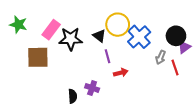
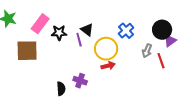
yellow circle: (118, 25) -> (106, 49), moved
blue cross: (139, 37) -> (126, 31), size x0.7
black star: (71, 39) -> (59, 33), size x0.7
purple line: (107, 56) -> (79, 40), moved

